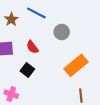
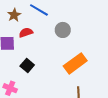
red semicircle: (32, 47) -> (26, 33), moved, turned 104

